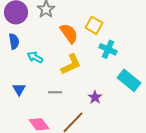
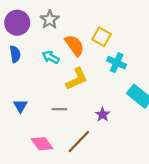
cyan arrow: (35, 57) -> (51, 57), moved

